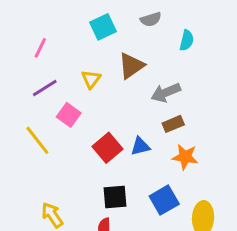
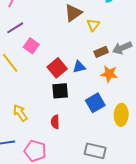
yellow triangle: (91, 79) -> (93, 25), moved
gray arrow: (166, 93) -> (122, 48), moved
black square: (115, 197) -> (60, 91), moved

